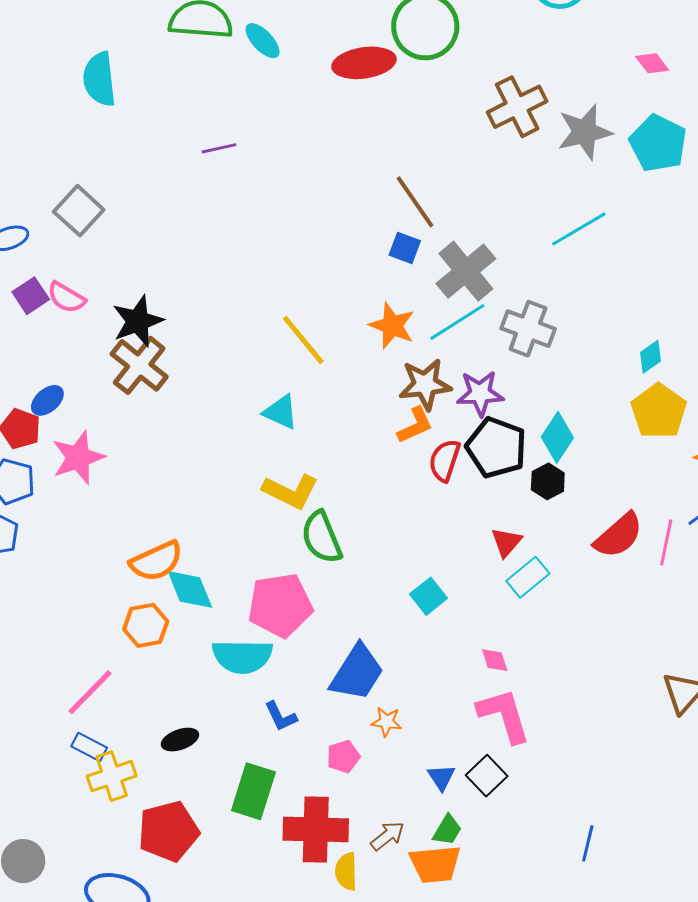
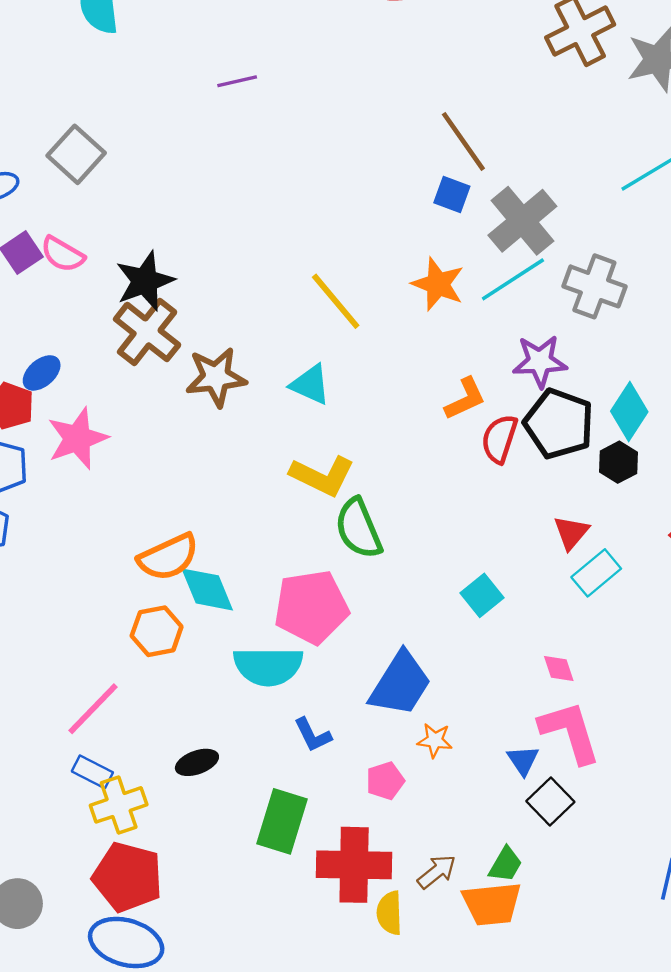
brown star: (425, 384) -> (216, 377), moved
blue triangle: (441, 777) -> (523, 760), moved
red pentagon: (168, 831) -> (128, 877), moved, turned 30

